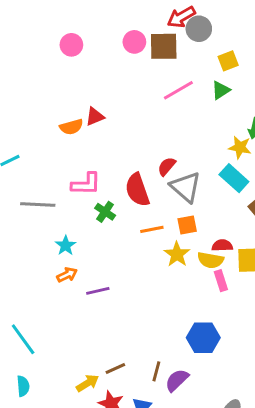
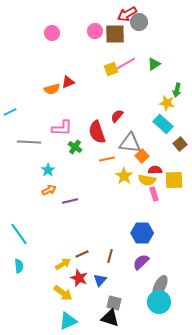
yellow square: (228, 61) -> (111, 69), moved
gray triangle: (186, 187) -> (130, 143), moved, turned -35
orange square: (187, 225) -> (142, 156), moved, turned -32
purple semicircle: (177, 380) -> (141, 262), moved

